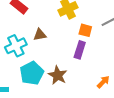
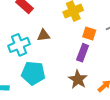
cyan pentagon: (32, 73) -> (33, 73), turned 30
brown star: (58, 75) -> (78, 79), moved

